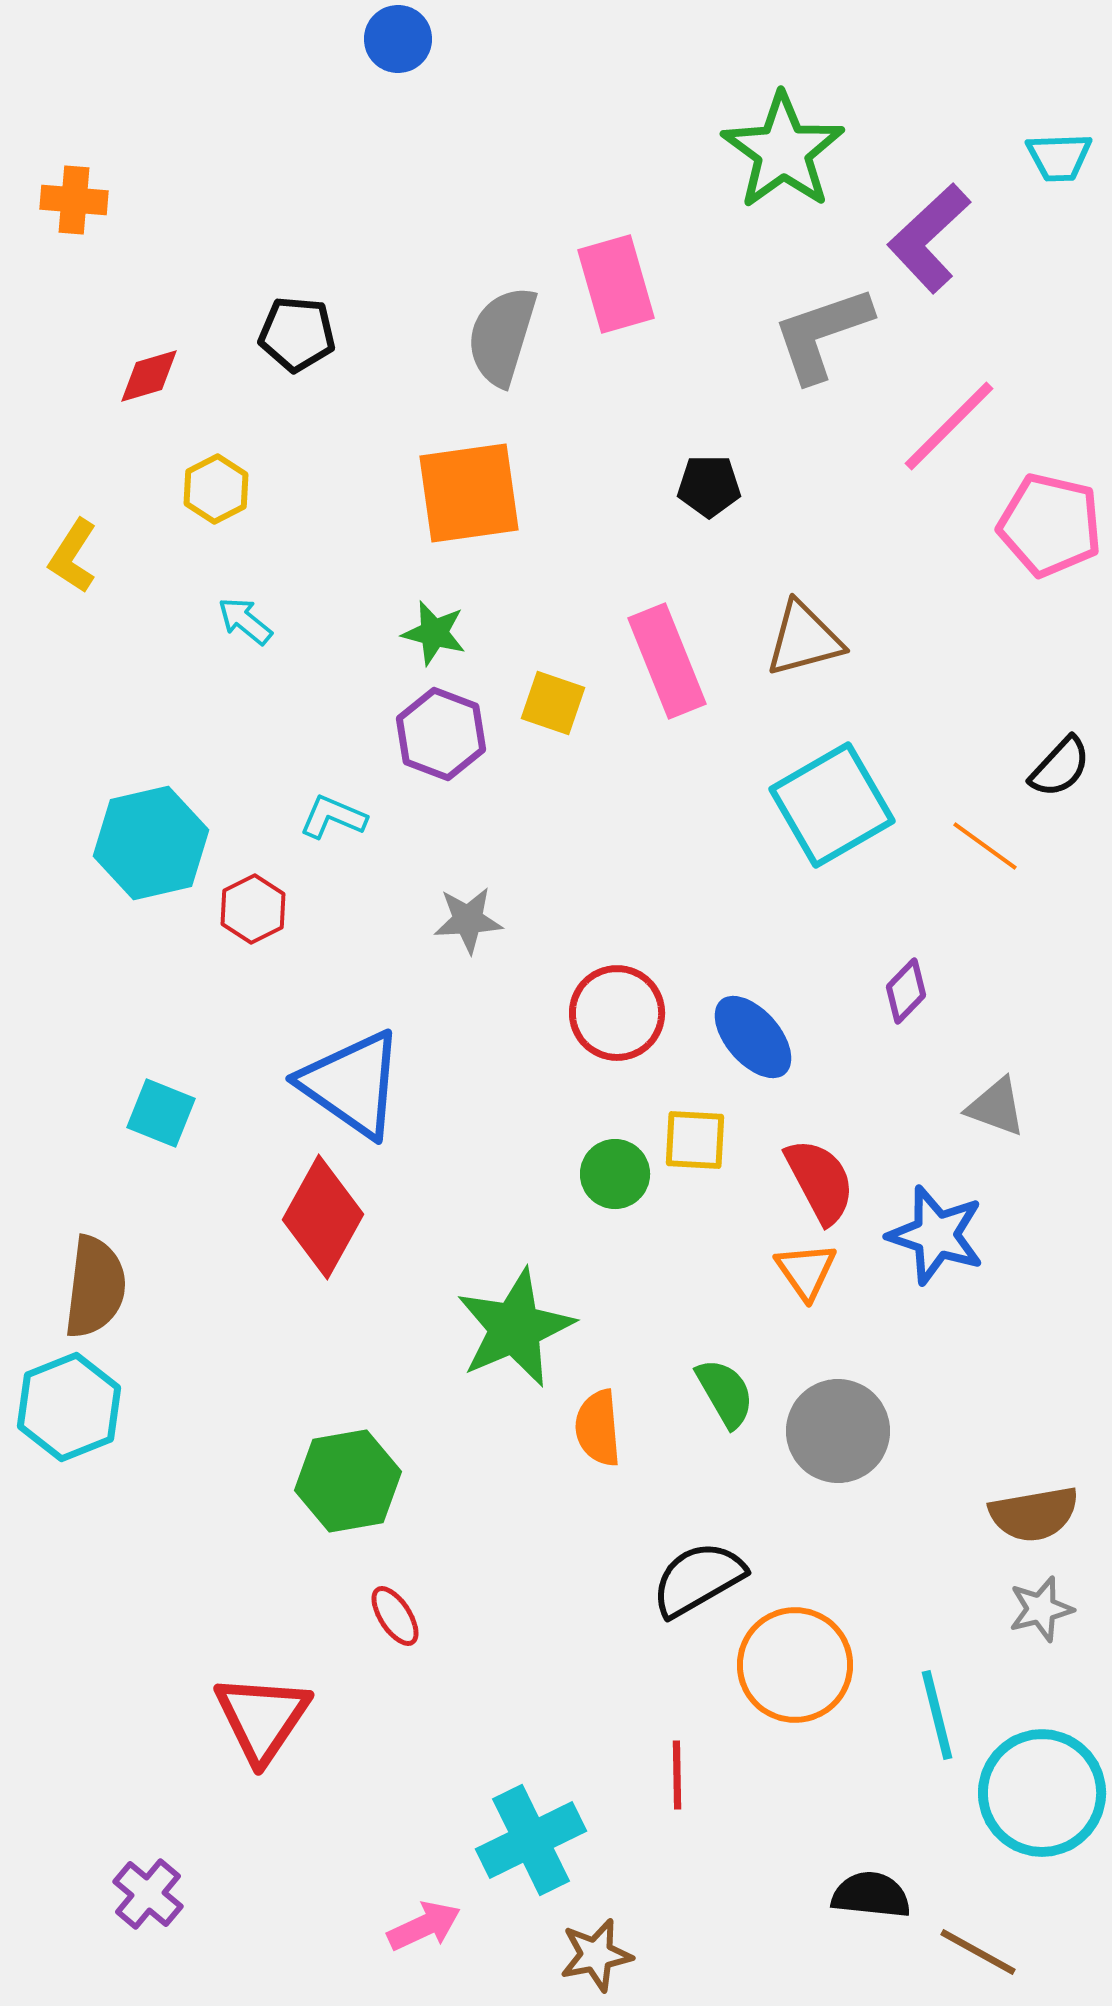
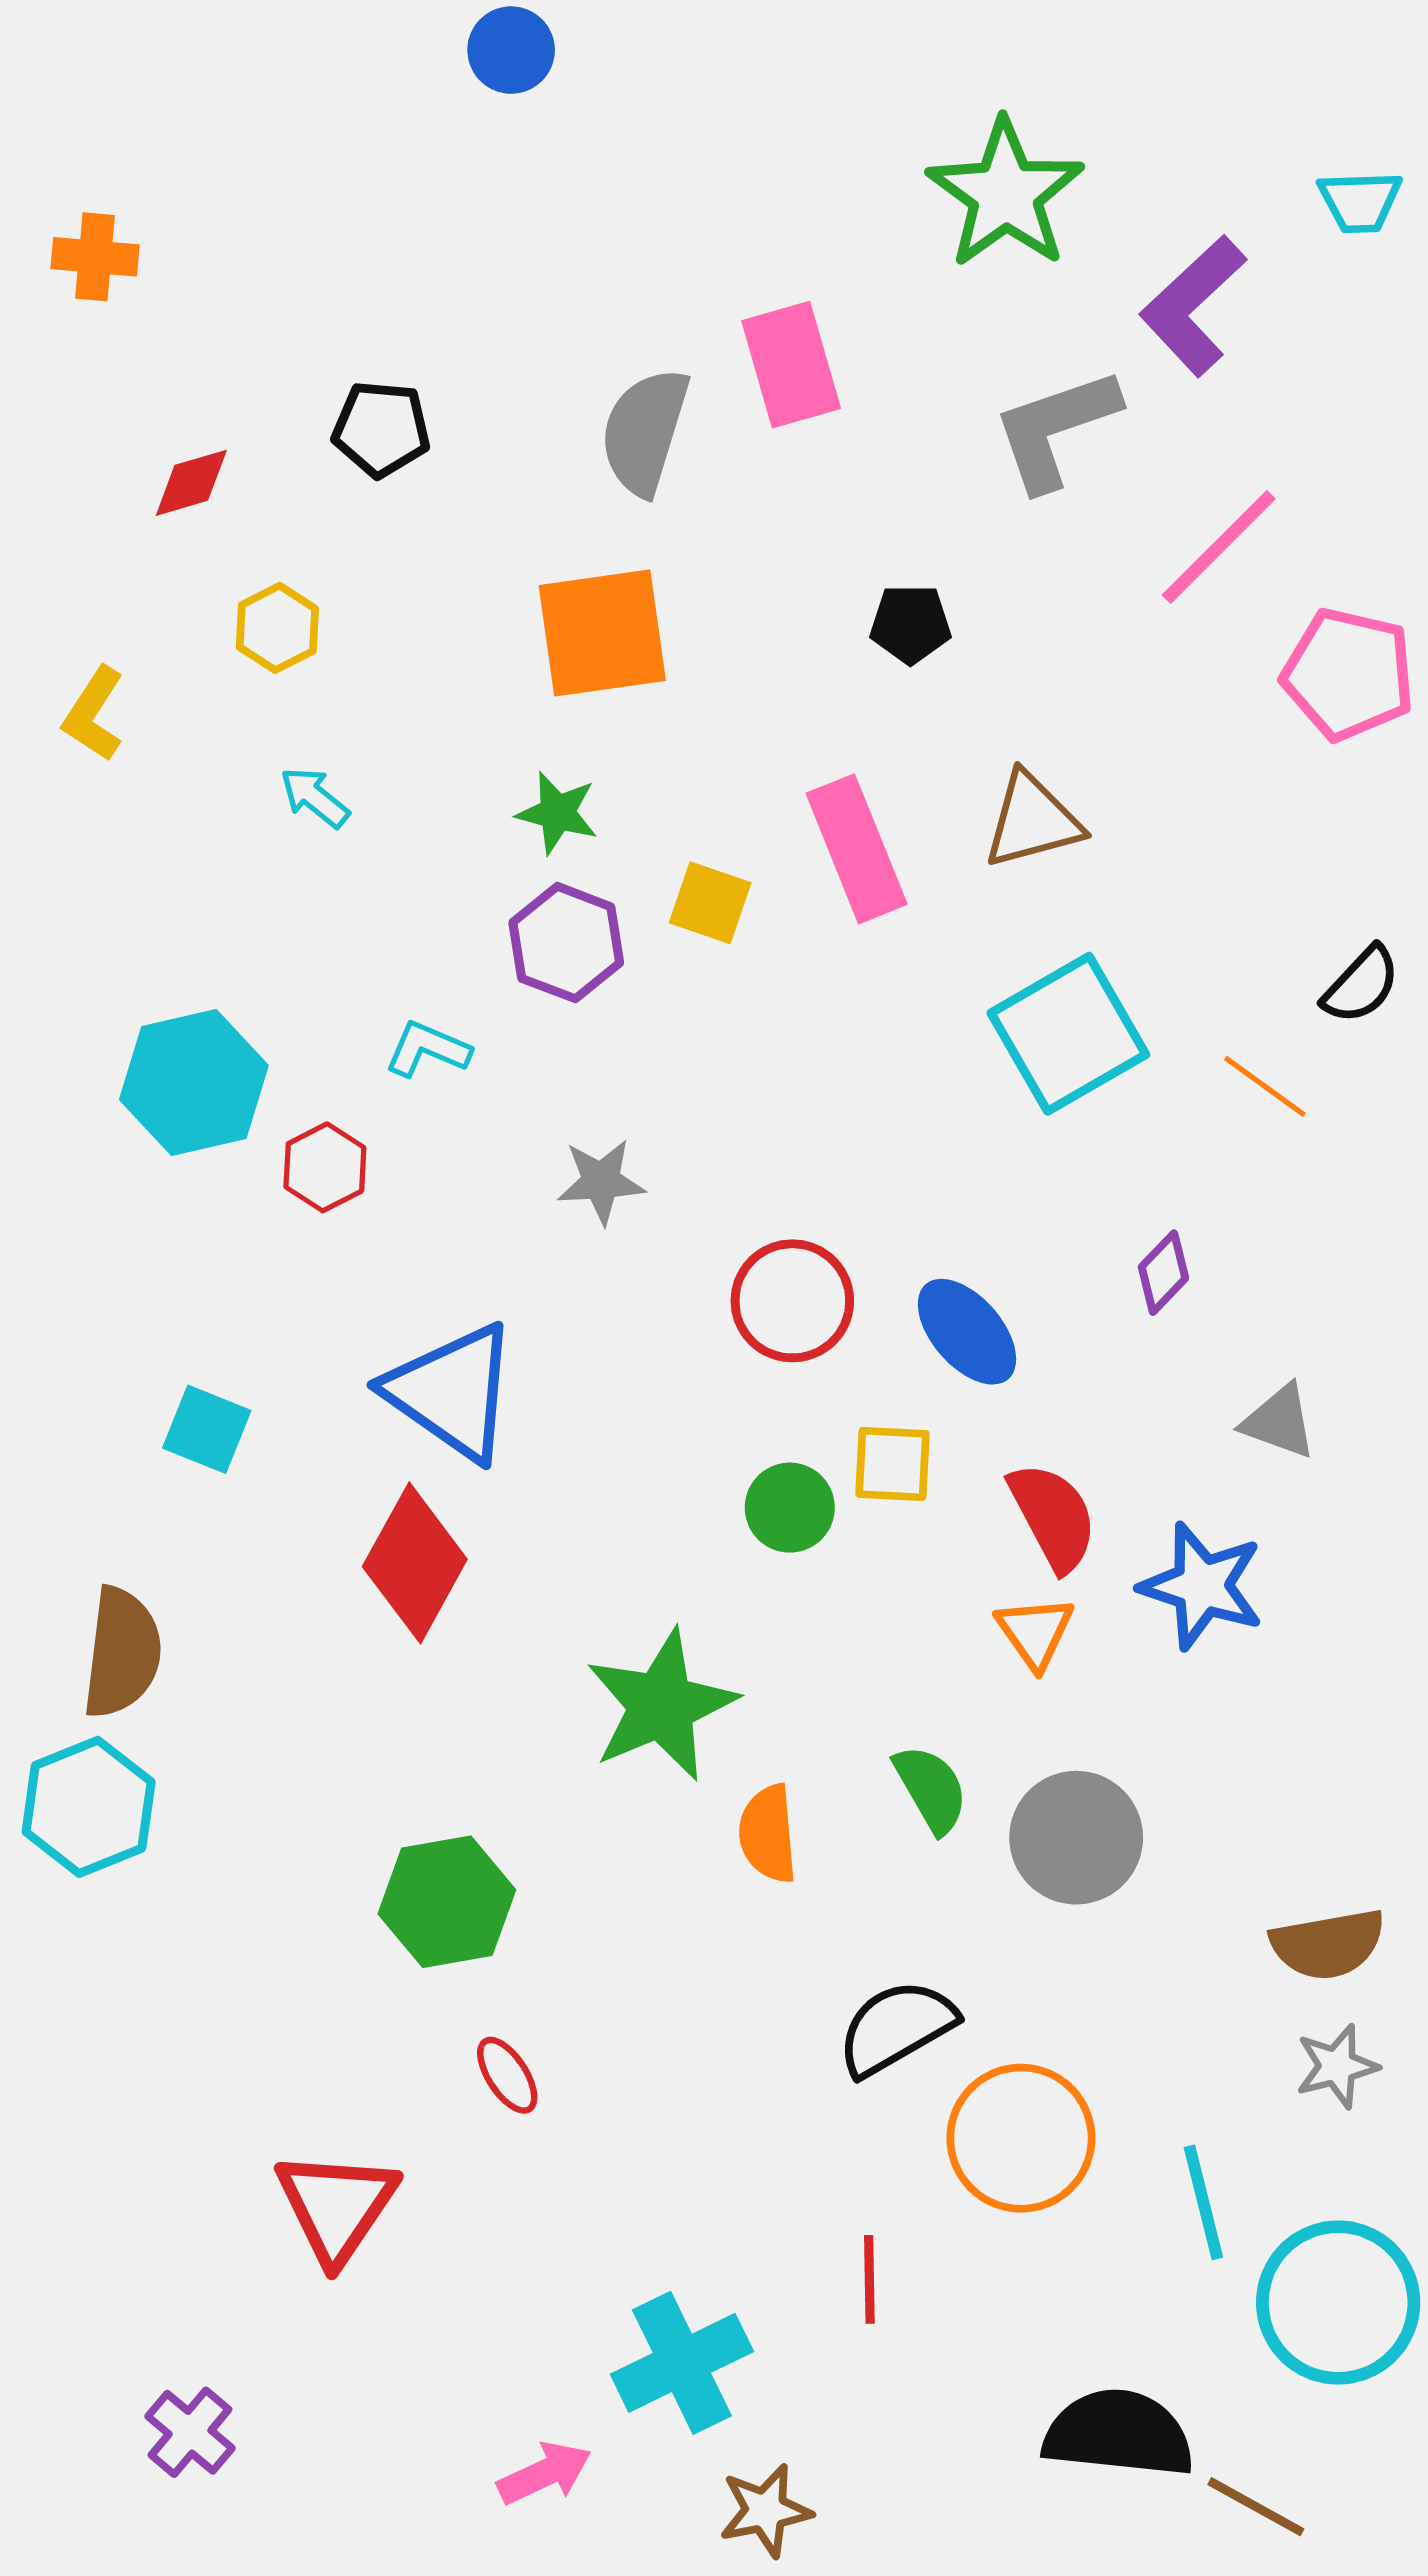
black semicircle: (871, 1895) -> (1119, 2434), size x1.5

